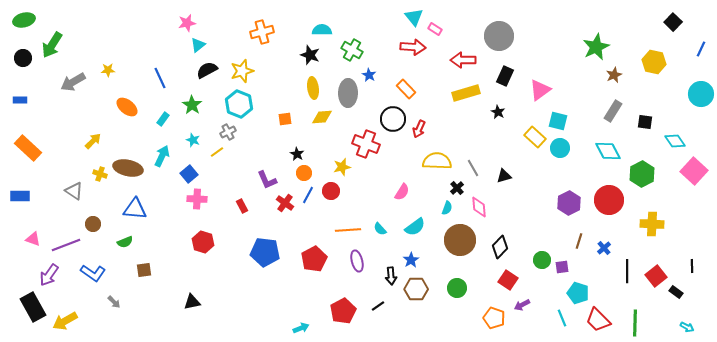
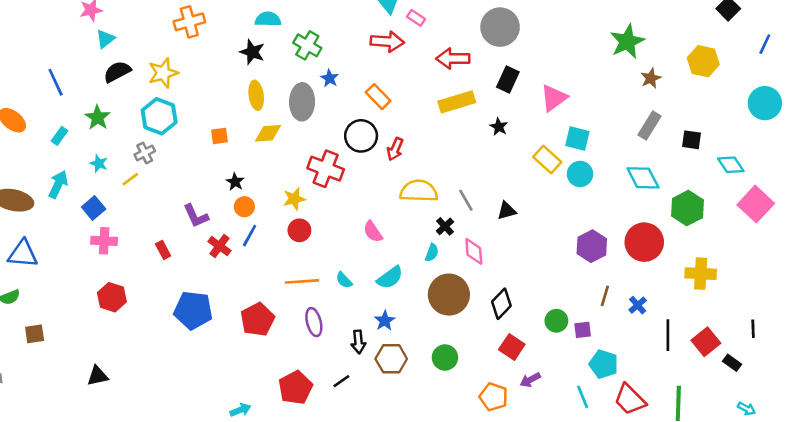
red circle: (331, 191) -> (299, 230), moved
pink semicircle: (402, 192) -> (373, 232), turned 114

